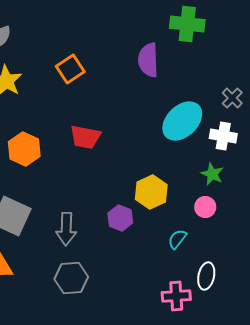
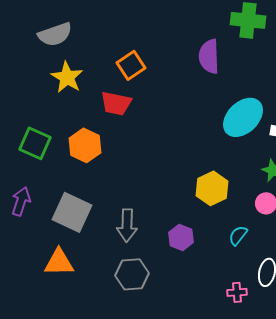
red trapezoid: (85, 137) -> (116, 103), moved
purple hexagon: (120, 218) -> (181, 237), moved
pink cross: (176, 296) -> (237, 292), size x0.7

